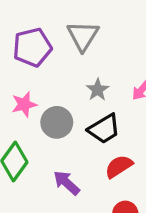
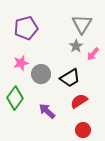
gray triangle: (83, 36) -> (82, 24), moved
gray star: (98, 90) -> (76, 46), moved

